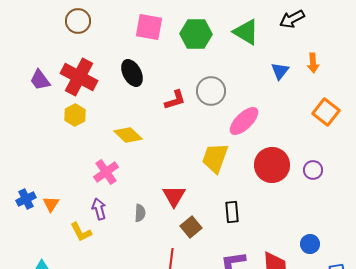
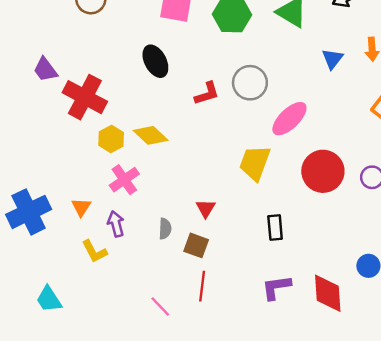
red cross: (79, 77) -> (85, 97), moved
yellow hexagon: (75, 115) -> (111, 139), moved
red triangle: (174, 196) -> (206, 208), size x0.7
blue cross: (26, 199) -> (29, 212), size x1.8
orange triangle: (51, 204) -> (81, 207), moved
brown square: (191, 227) -> (196, 245), moved, turned -30

